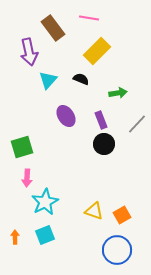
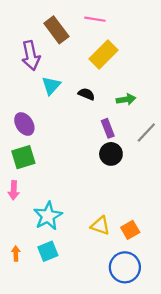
black semicircle: (81, 79) -> (86, 94), moved
purple ellipse: (66, 116) -> (24, 124), moved
pink arrow: (27, 178) -> (14, 190), moved

